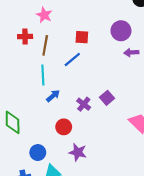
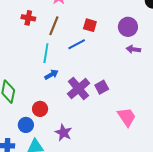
red cross: (25, 37) -> (28, 18), moved
purple cross: (84, 104) -> (79, 89), size x1.6
red circle: (64, 127) -> (40, 109), moved

